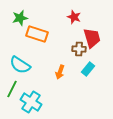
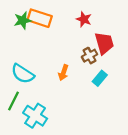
orange rectangle: (37, 34) -> (40, 18), moved
brown cross: (79, 49) -> (90, 56), turned -32
orange arrow: (60, 72) -> (63, 73), moved

